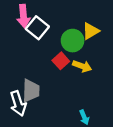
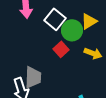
white square: (37, 28) -> (55, 19), moved
yellow arrow: (82, 66) -> (93, 53), moved

